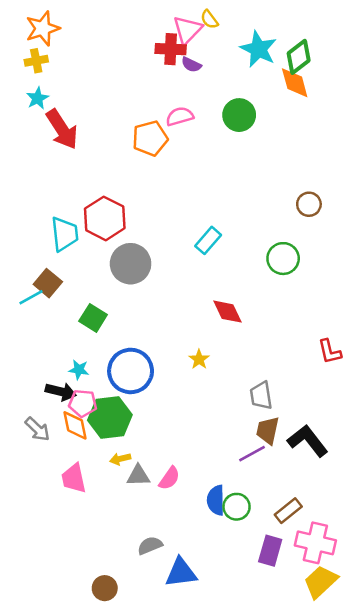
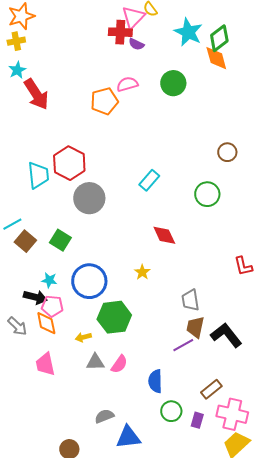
brown square: (48, 283) -> (25, 241), moved
green hexagon: (110, 418) -> (114, 317), moved
yellow arrow: (120, 459) -> (83, 337), moved
green circle: (237, 507) -> (171, 411), moved
purple rectangle: (270, 551) -> (197, 420), size x0.7

